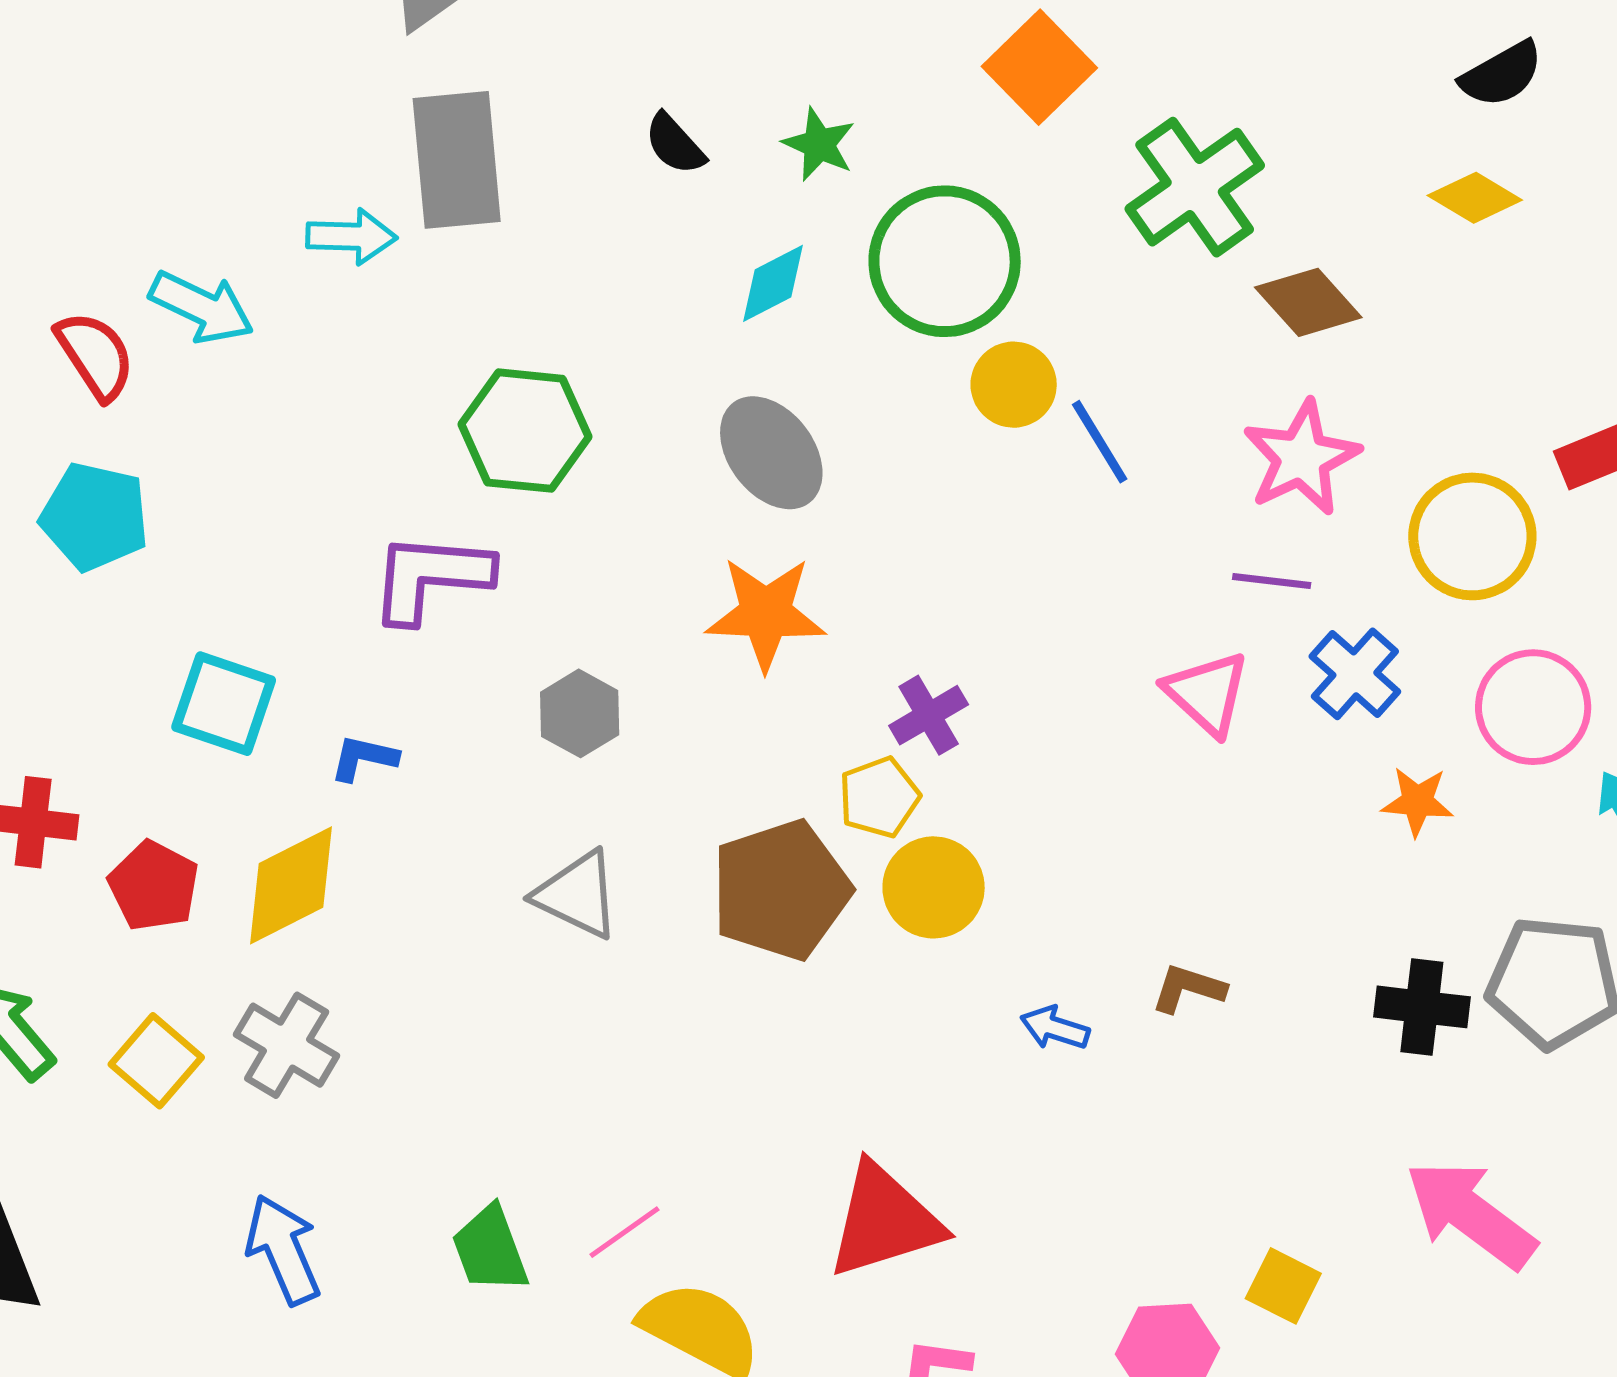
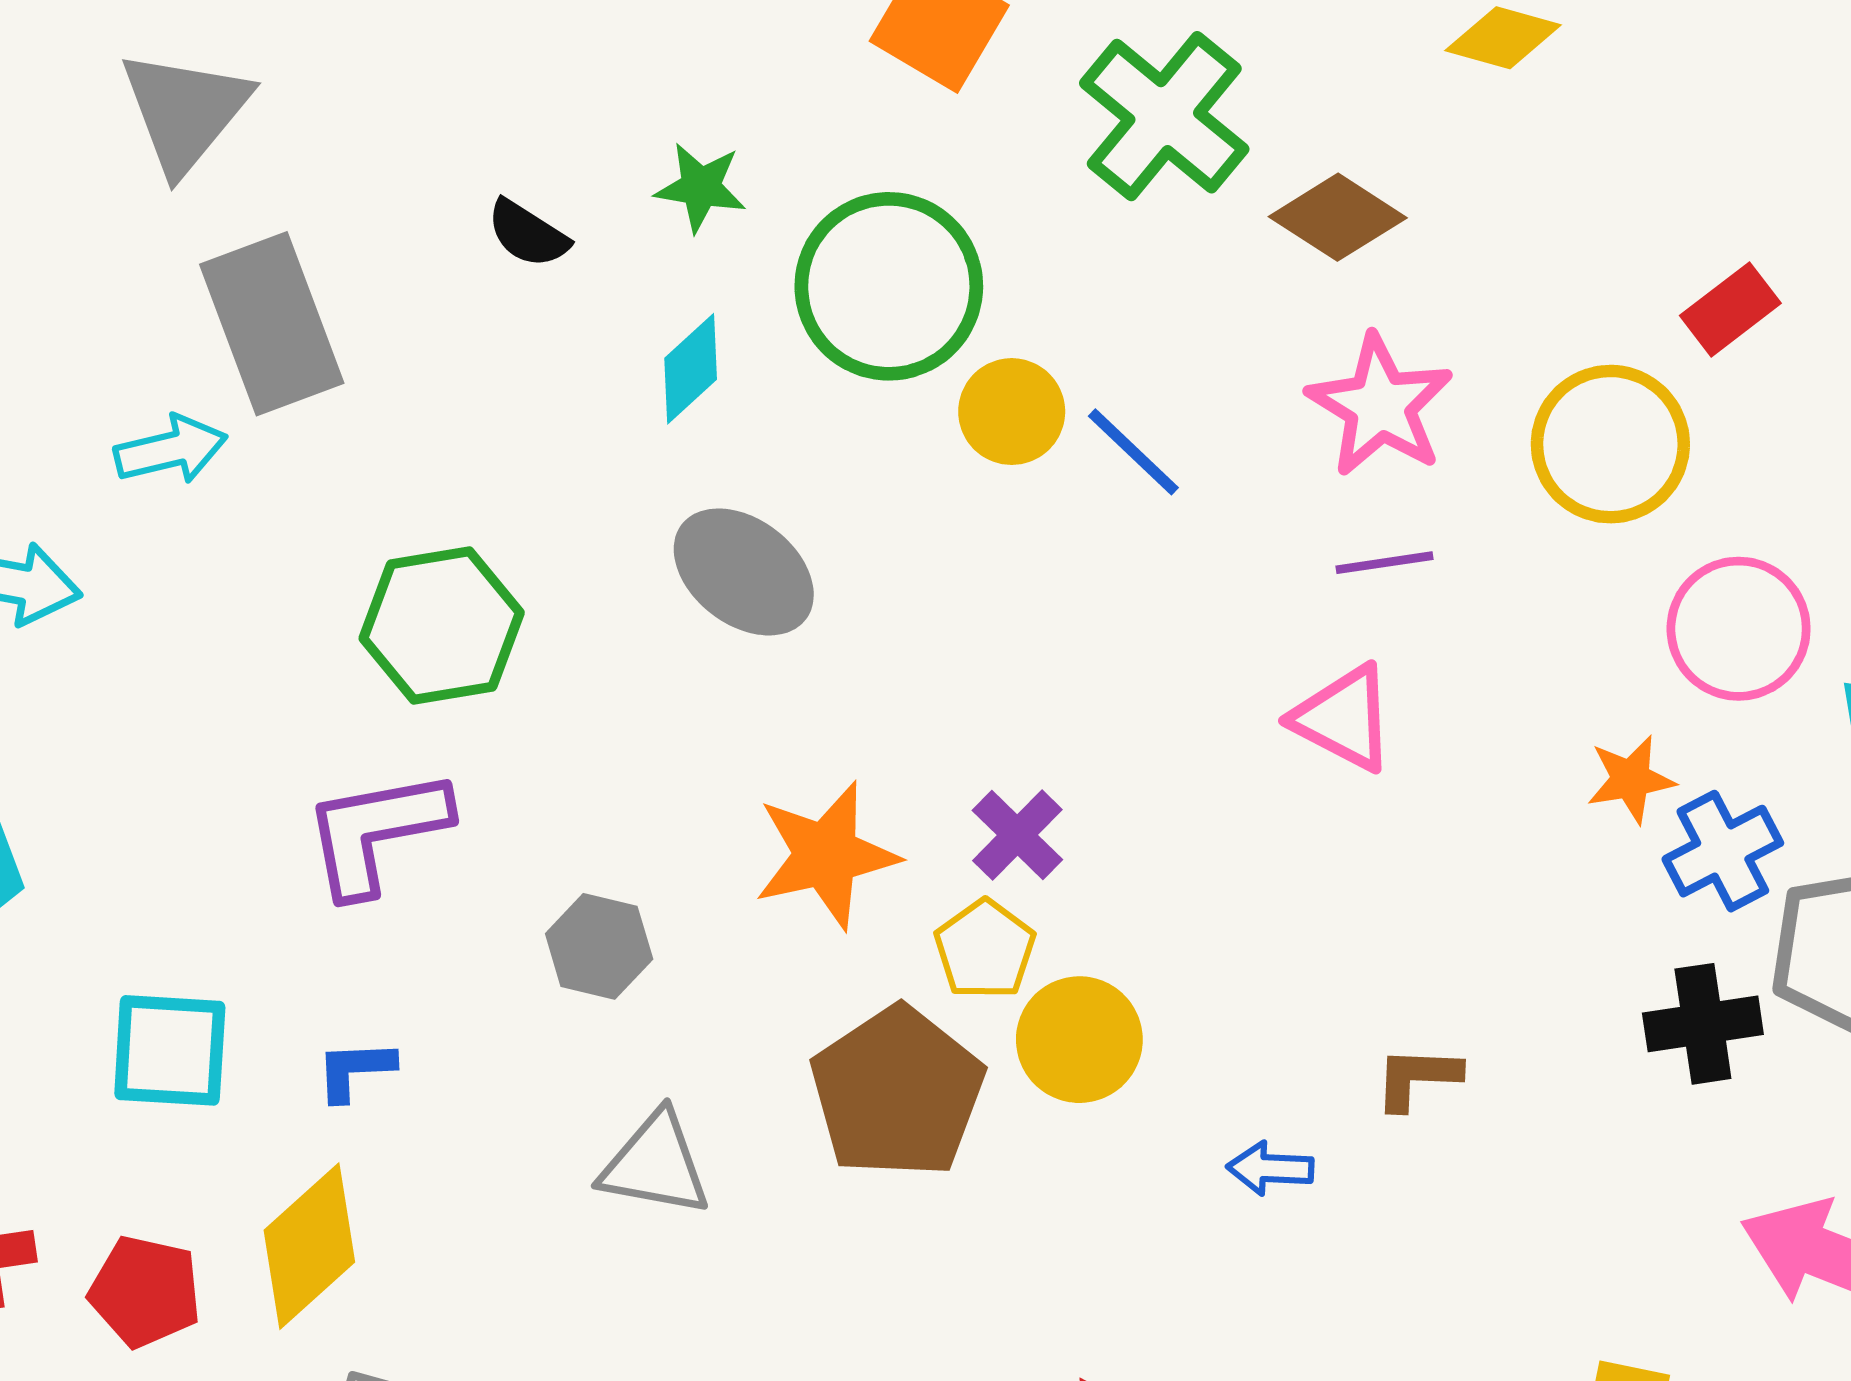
orange star: (766, 613) -> (826, 855), moved
blue cross: (1355, 674) -> (1723, 851), moved, turned 36

